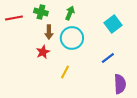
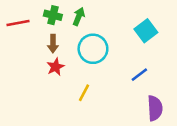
green arrow: (70, 13) -> (79, 17), moved
brown arrow: (49, 32) -> (53, 44), moved

